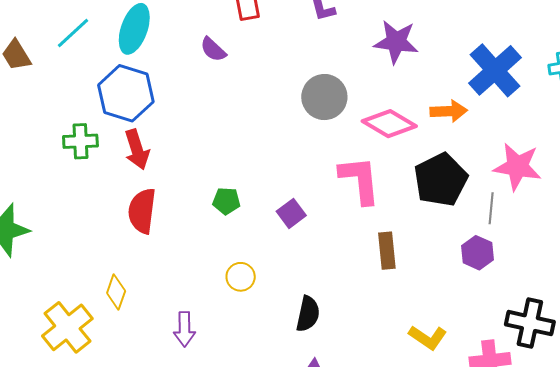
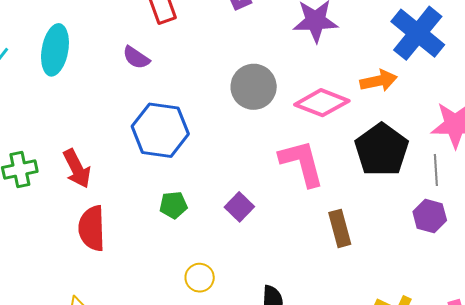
blue hexagon: (126, 93) -> (160, 130), moved

